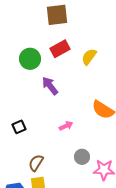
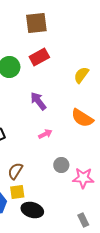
yellow semicircle: (89, 57) -> (81, 75), moved
purple arrow: (50, 86) -> (38, 101), moved

